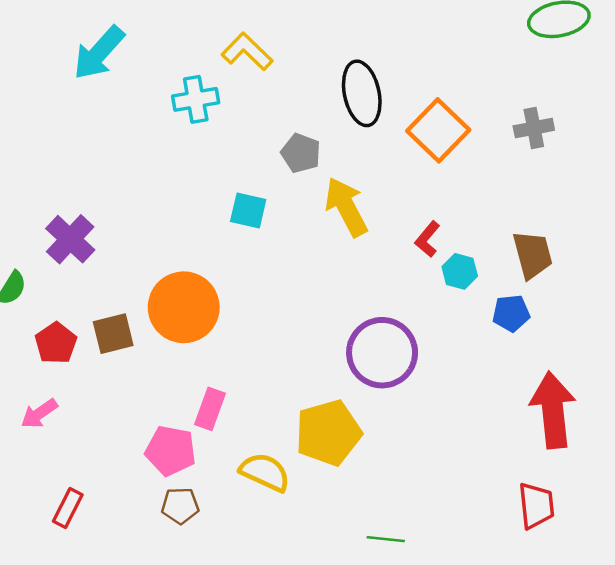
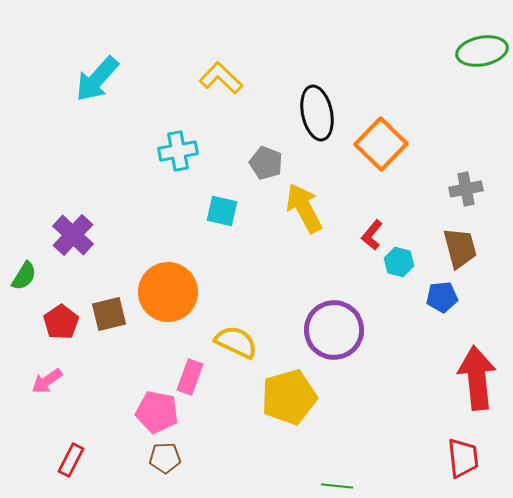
cyan cross: (196, 99) -> (178, 151), moved
gray cross: (534, 128) -> (466, 189), moved
yellow semicircle: (265, 472) -> (236, 342), moved

